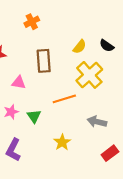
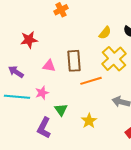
brown rectangle: (44, 61) -> (74, 61), moved
green triangle: (34, 116) -> (61, 110), moved

